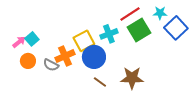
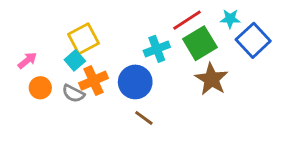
cyan square: (32, 39) -> (75, 60), moved
yellow square: (84, 41) -> (83, 39), moved
brown star: (132, 78) -> (211, 79), moved, turned 30

